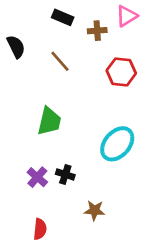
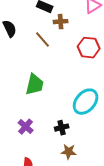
brown cross: (97, 31) -> (61, 22), moved
black cross: (65, 174) -> (62, 128), moved, turned -32

